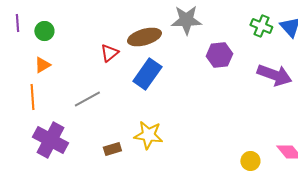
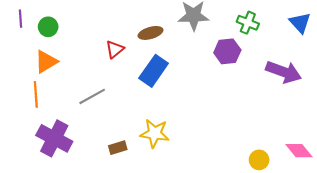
green cross: (261, 26) -> (248, 23), moved
brown ellipse: (144, 37) -> (151, 33), size x0.7
orange triangle: (42, 65) -> (46, 62), size x1.4

